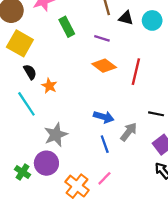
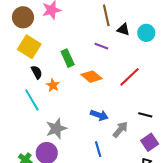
green rectangle: (67, 27) -> (68, 58), moved
orange diamond: (104, 66) -> (91, 77), moved
red line: (136, 72) -> (130, 77), turned 30
blue line: (105, 144) -> (98, 149), moved

